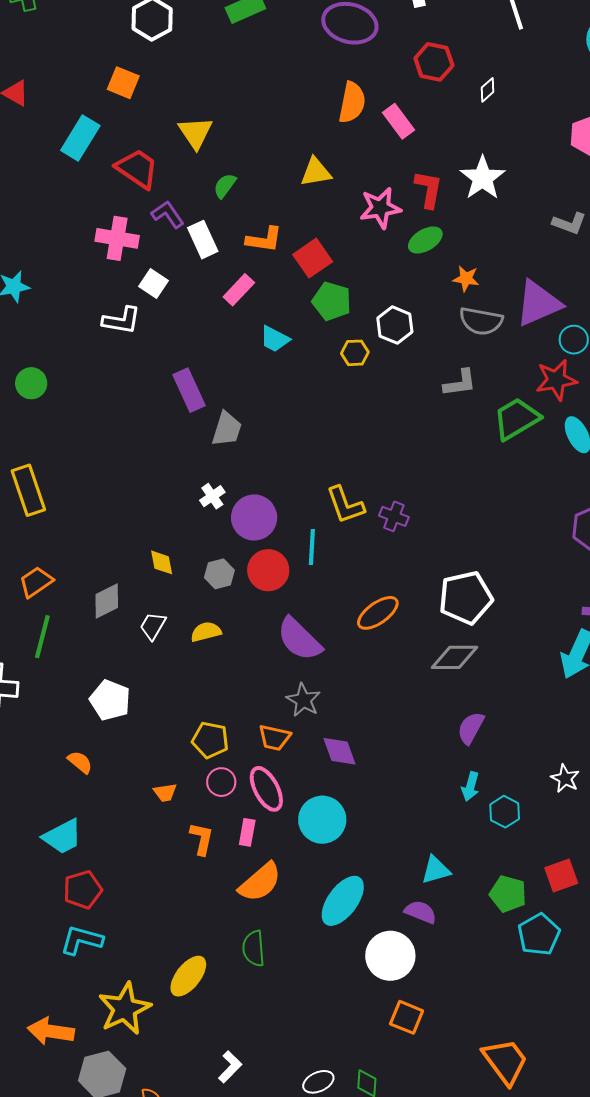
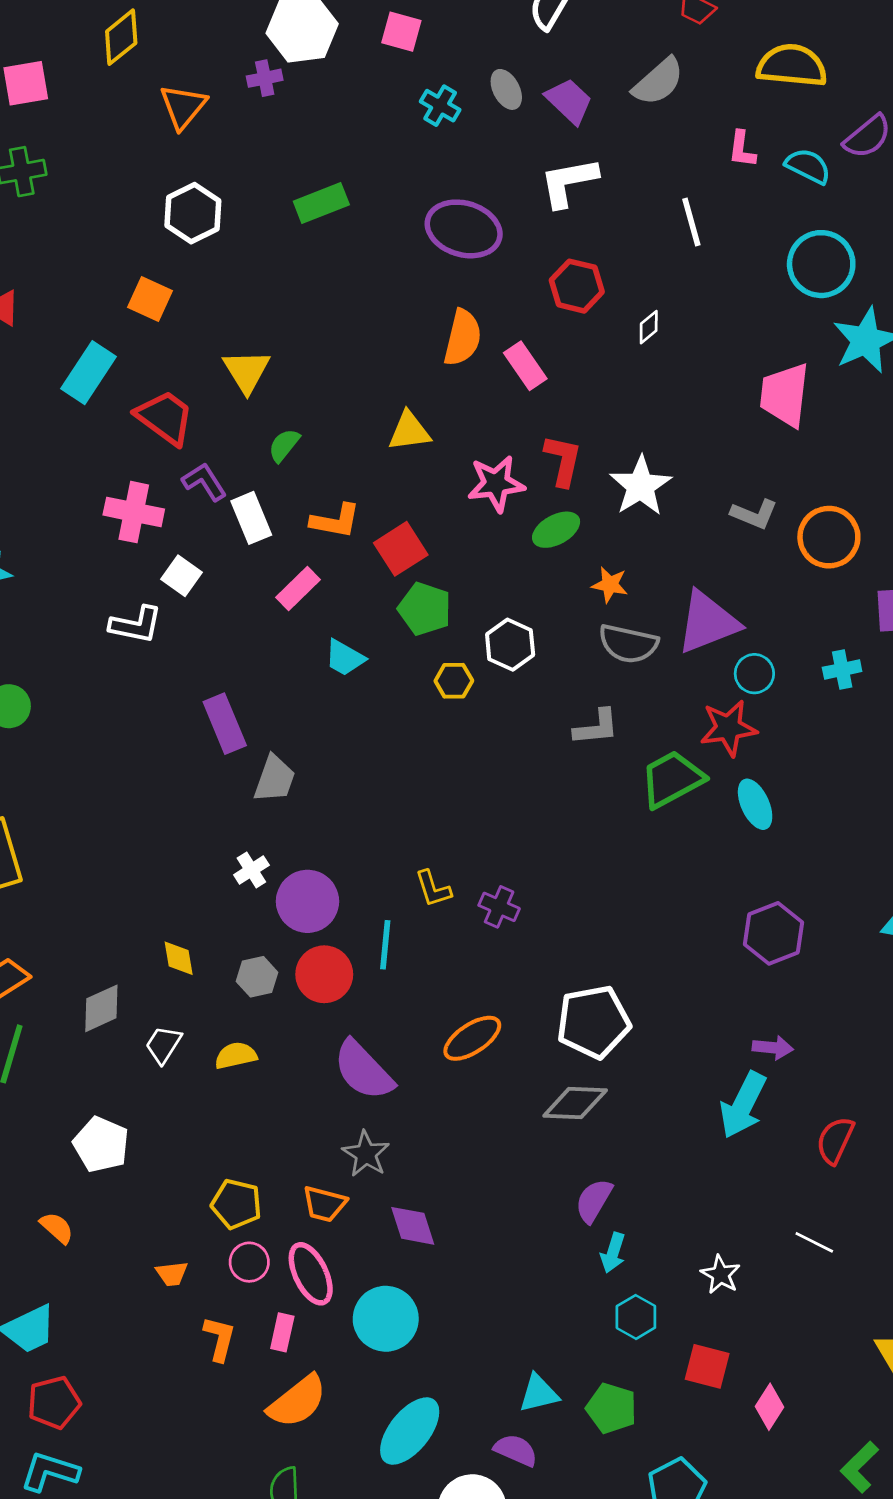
white star: (483, 178) -> (641, 486), moved
yellow L-shape: (345, 505) -> (433, 889), size x0.7
cyan arrow: (470, 786) -> (613, 1253), moved
red square: (561, 876) -> (707, 1366), moved, turned 32
green pentagon: (508, 894) -> (611, 1408), moved

